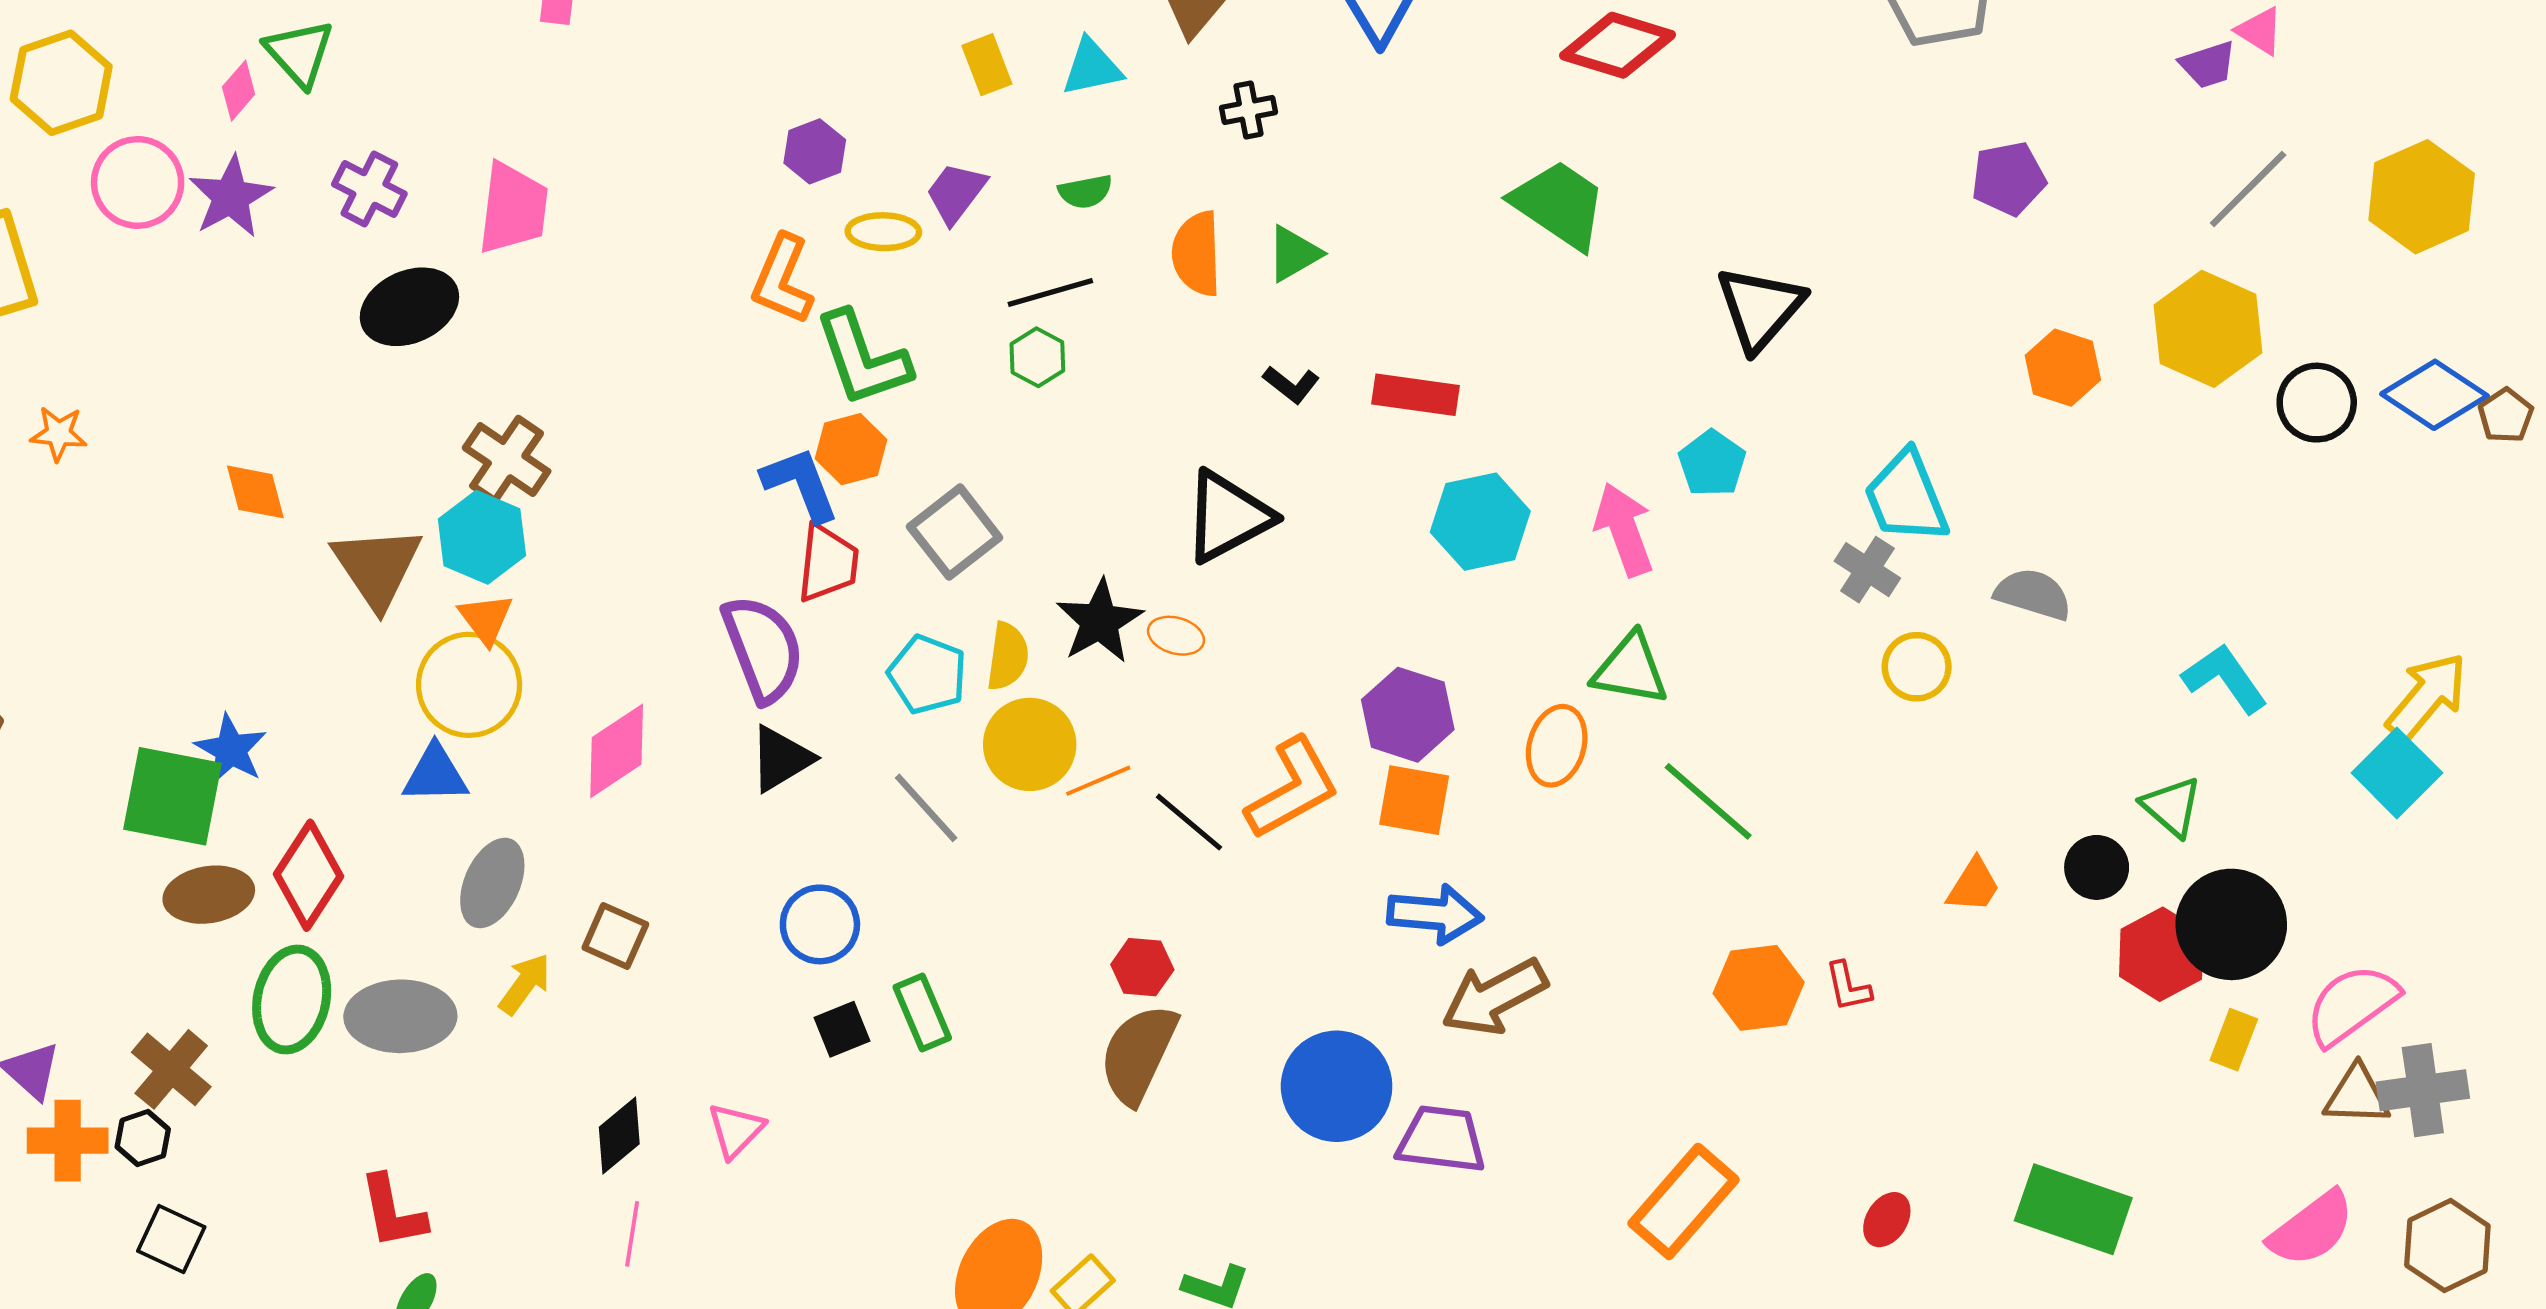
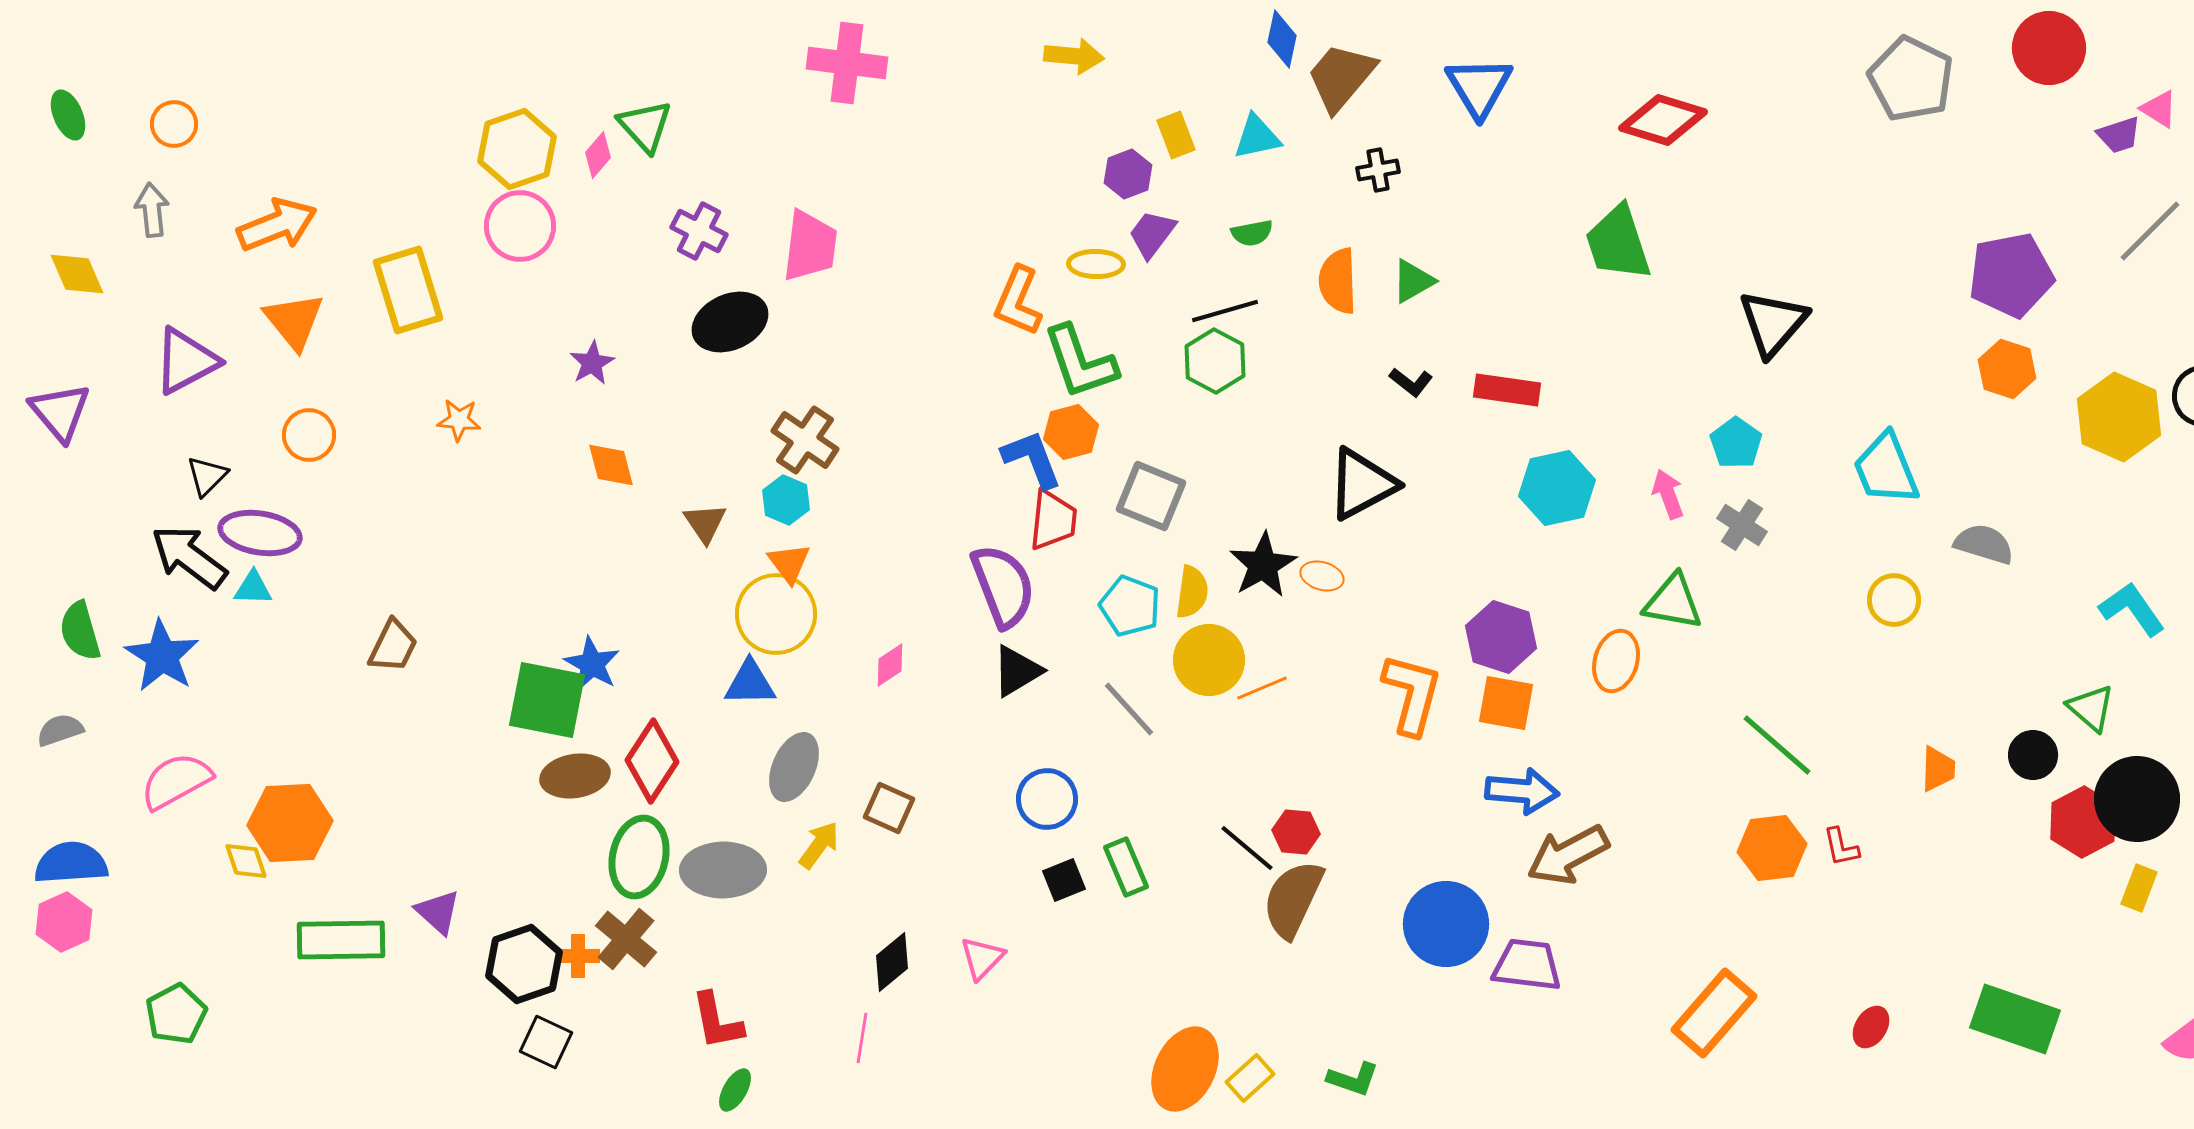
yellow hexagon: (61, 83) -> (517, 149), moved
purple hexagon: (815, 151) -> (1128, 174), moved
purple pentagon: (2009, 179) -> (2011, 275), moved, size x1.5
purple star: (231, 197) -> (592, 363), moved, size x0.7
green trapezoid: (1559, 204) -> (1618, 243), turned -142
yellow hexagon: (2208, 329) -> (2119, 417), moved
green hexagon: (1037, 357) -> (1215, 361), size x1.4
pink arrow: (1624, 529) -> (1668, 494), size x0.7
gray square: (955, 532) -> (1151, 496), turned -30
cyan hexagon: (482, 537) -> (786, 500), size x0.7
brown triangle: (377, 567) -> (705, 523), size x0.6
gray cross: (1867, 570) -> (1742, 525), moved
pink diamond: (617, 751) -> (890, 665), size x0.6
orange L-shape: (1293, 788) -> (1412, 694), turned -46
green line: (1708, 801) -> (1777, 745), moved
black line: (1189, 822) -> (1247, 848), moved
orange trapezoid: (1974, 886) -> (1938, 769), turned -30
brown cross: (171, 1069) -> (626, 939), moved
black hexagon: (143, 1138) -> (524, 964), size x1.8
orange cross: (68, 1141) -> (578, 956), moved, size x0.7
pink line: (632, 1234) -> (862, 1038), moved

